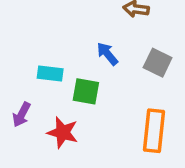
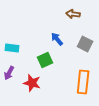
cyan rectangle: (50, 73) -> (12, 48), moved
green square: (86, 91) -> (45, 60), turned -35

